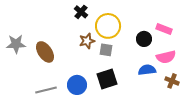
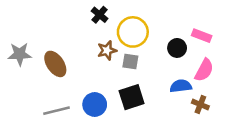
pink semicircle: (166, 57) -> (204, 70), turned -48
brown cross: (172, 81) -> (200, 105), moved

